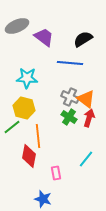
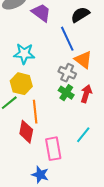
blue line: (70, 63) -> (67, 39), turned 60
orange triangle: (86, 99) -> (83, 60), moved
pink rectangle: (56, 173) -> (53, 149), size x1.6

